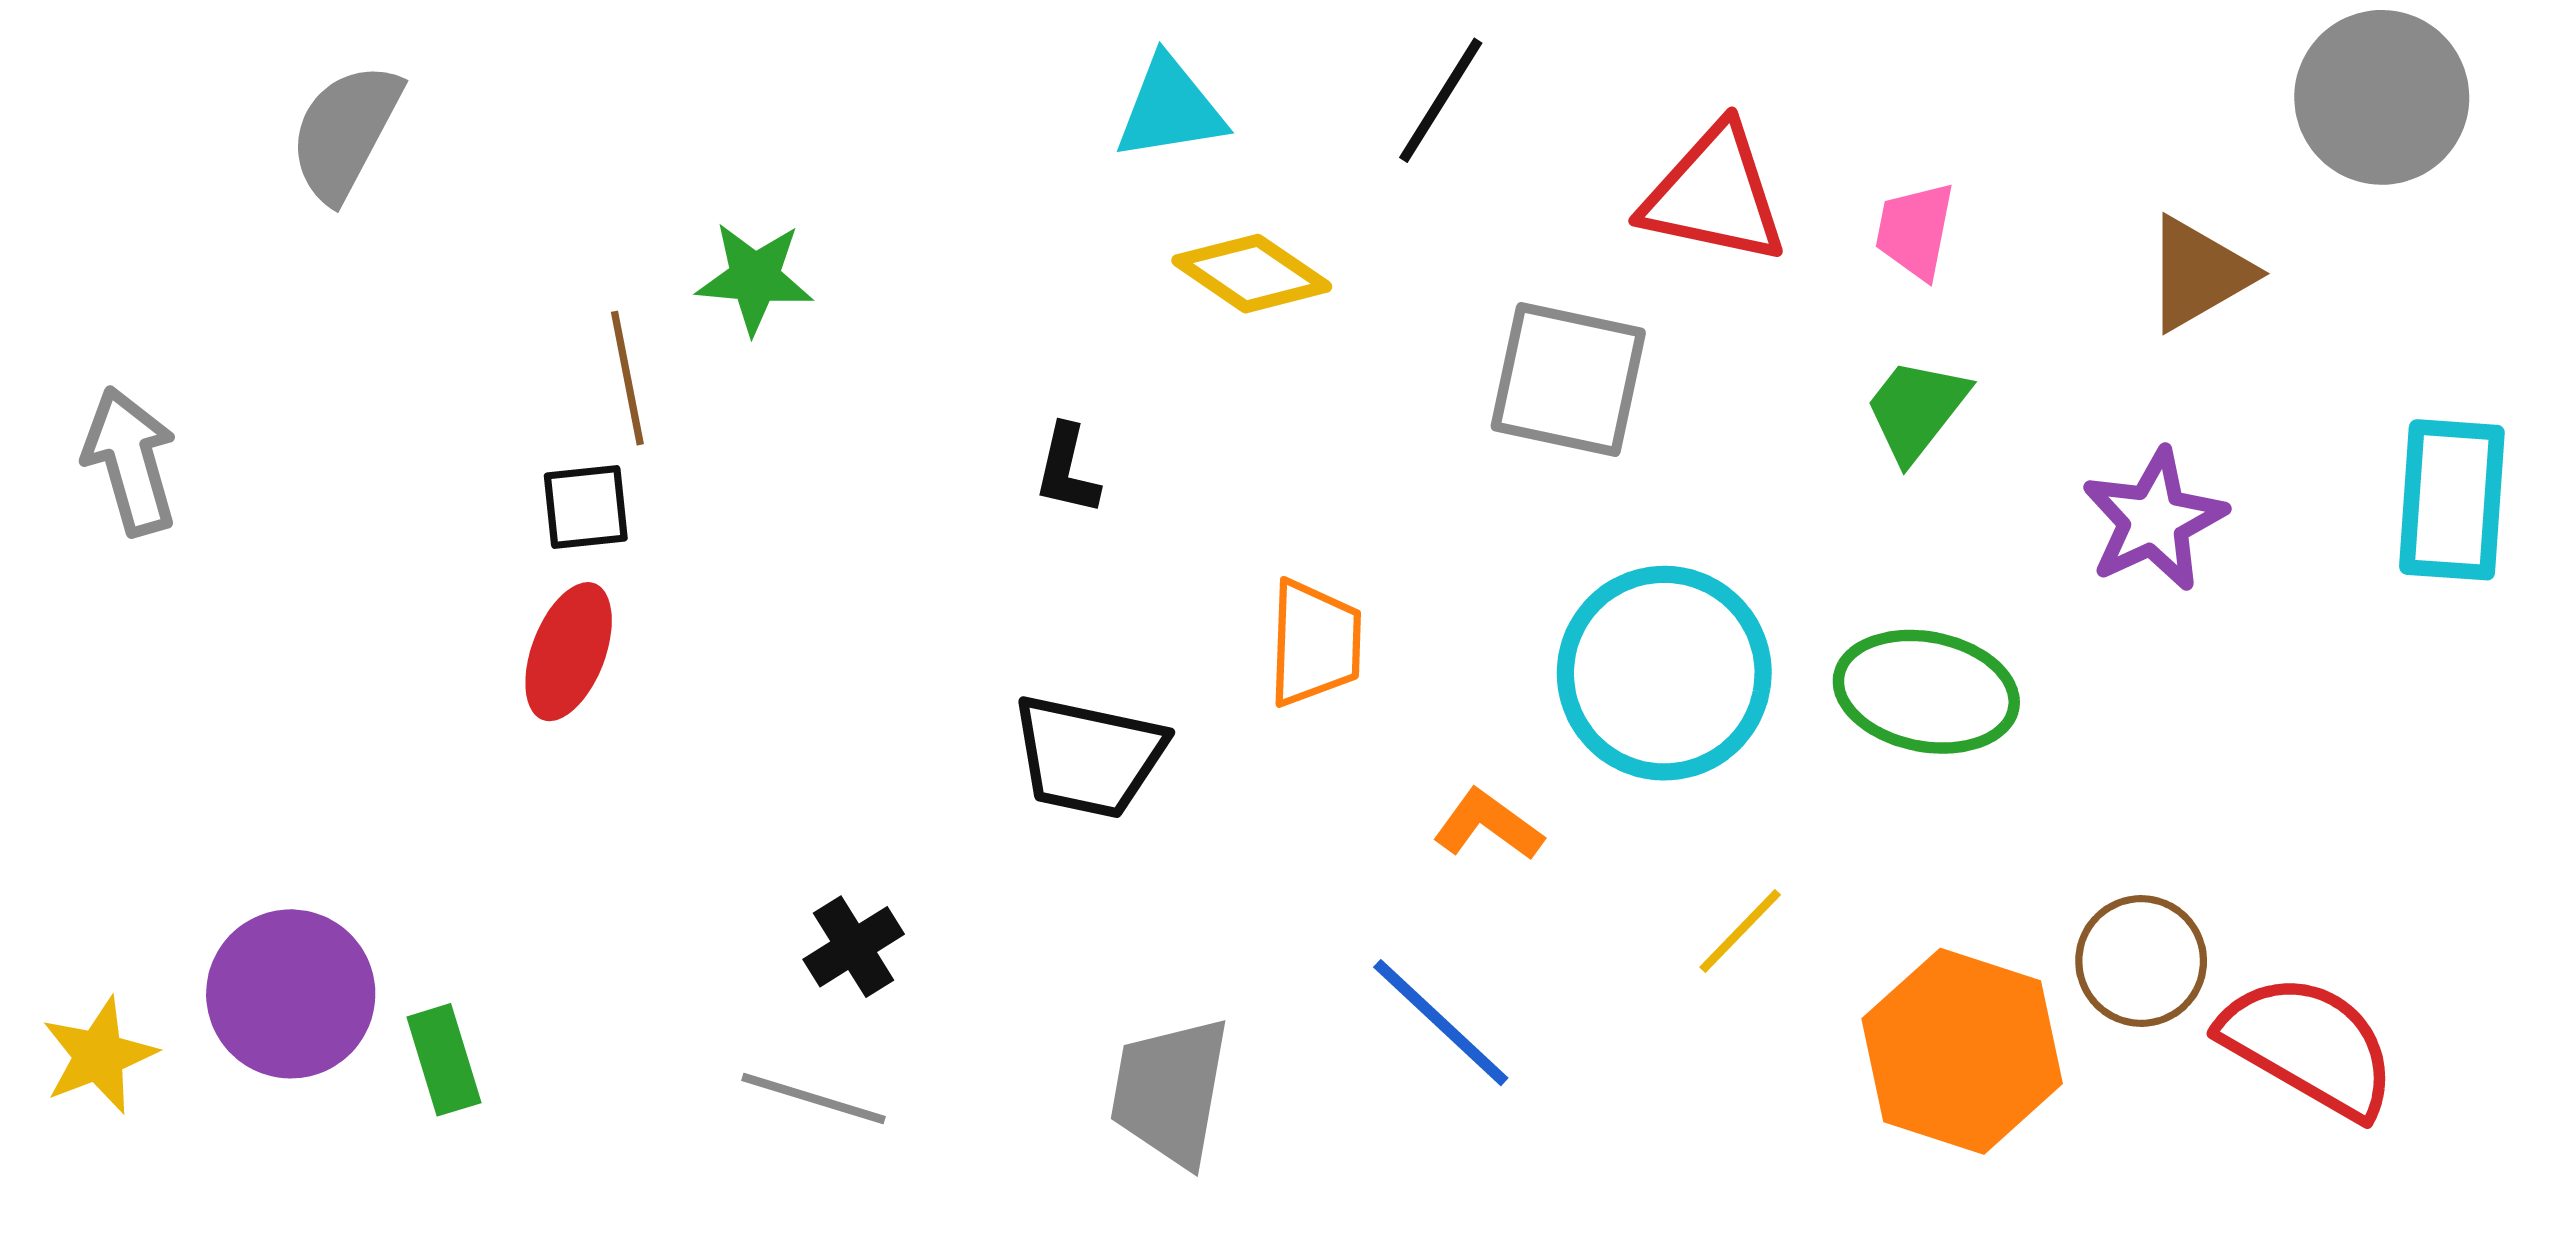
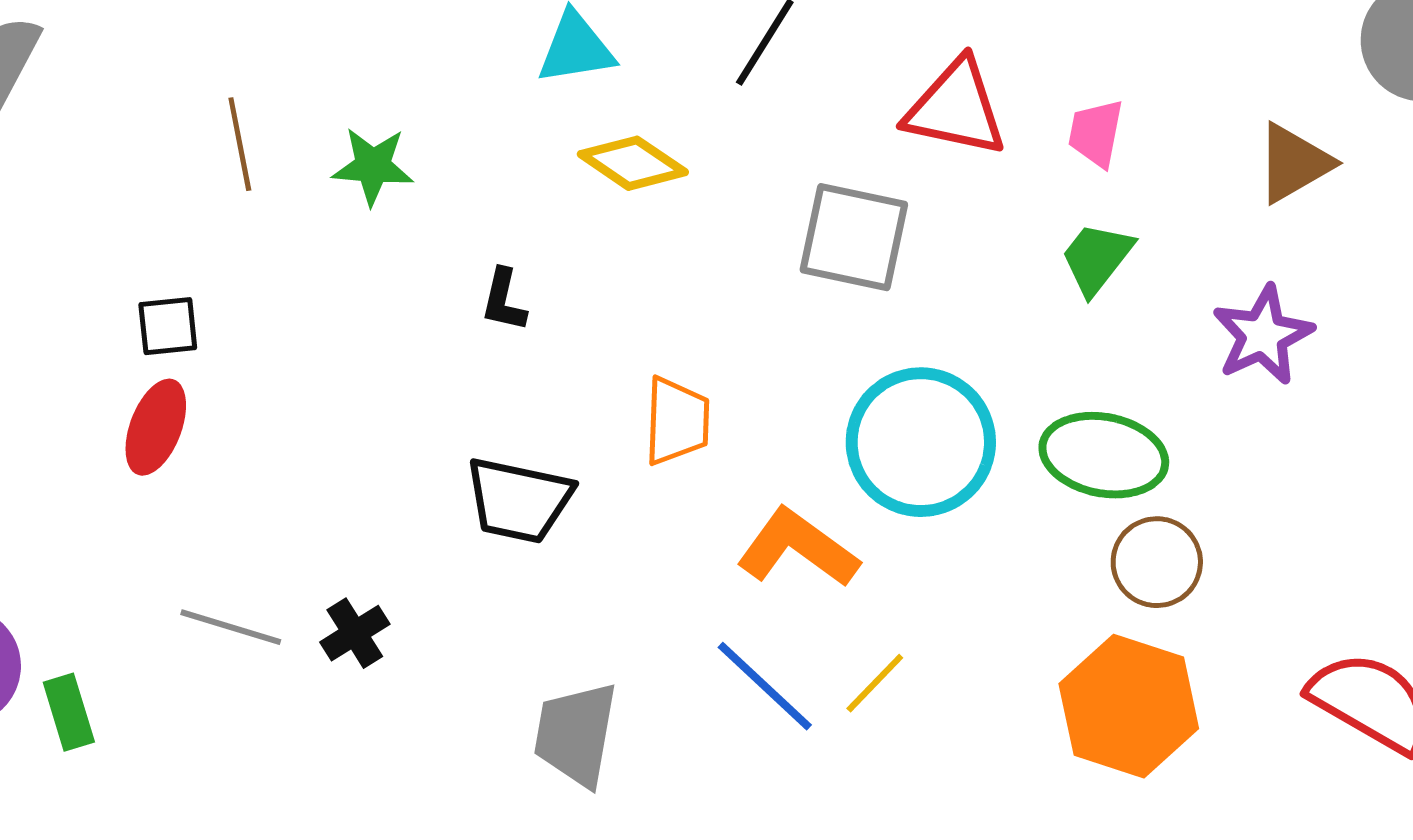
green star: (755, 278) -> (373, 166), moved
brown line: (627, 378) -> (240, 144), moved
orange L-shape: (1488, 825) -> (798, 548), size x1.6
yellow line: (1740, 931) -> (875, 683), moved
brown circle: (2141, 961) -> (1157, 562), moved
gray line: (813, 1098) -> (231, 627), moved

